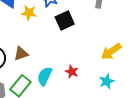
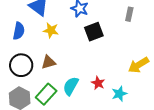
yellow star: (29, 13) -> (51, 30), moved
cyan star: (107, 81) -> (119, 94), moved

